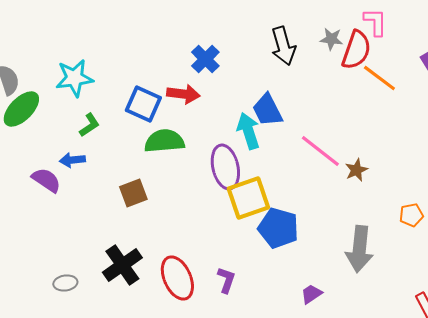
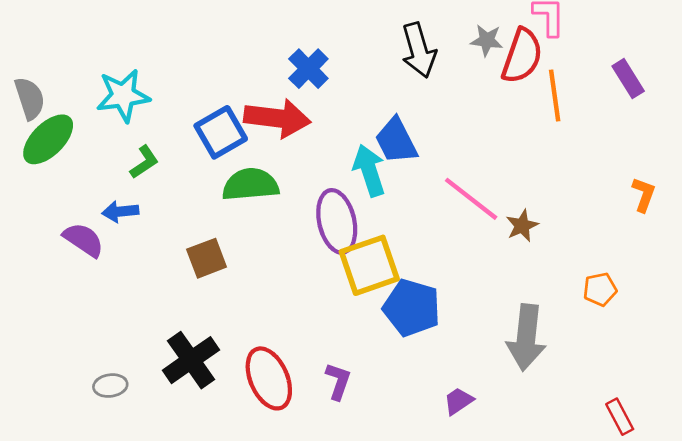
orange line: (379, 78) -> (555, 96), turned 45
red arrow: (183, 94) -> (277, 118), size x1.4
blue square: (143, 104) -> (221, 132), turned 36

